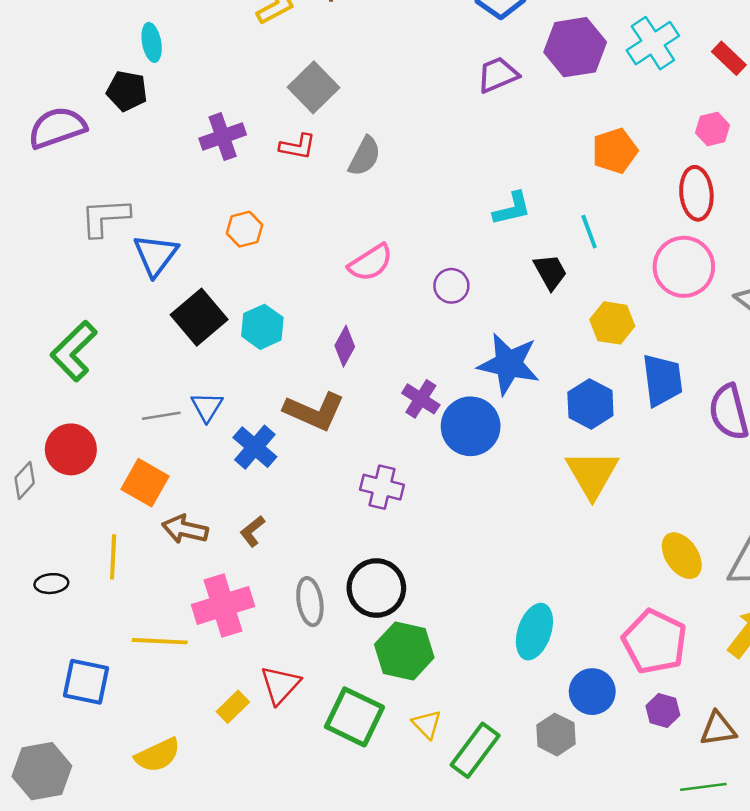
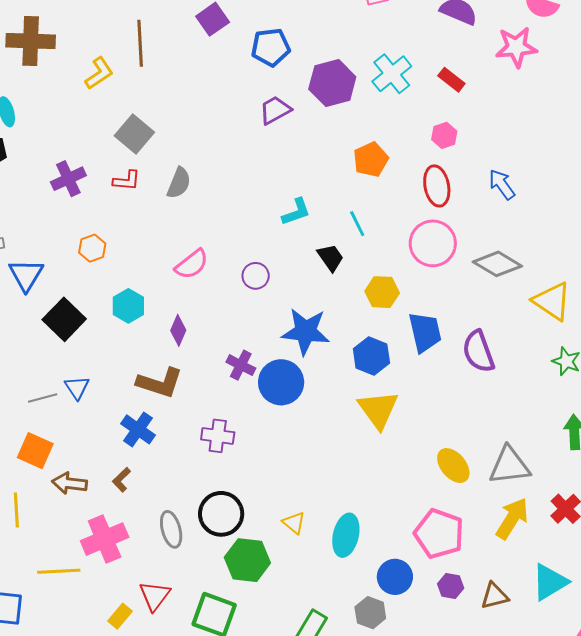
cyan hexagon: (262, 327) -> (128, 306), moved
blue cross: (255, 447) -> (138, 429), moved
yellow triangle: (427, 724) -> (294, 523), moved

